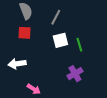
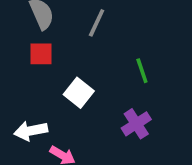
white square: (60, 40) -> (79, 93), moved, turned -35
white arrow: (17, 64) -> (31, 131), moved

